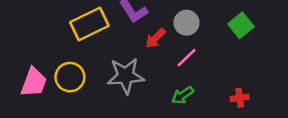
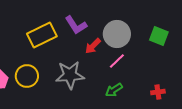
gray circle: (187, 23) -> (117, 34), size x1.4
green square: (241, 25) -> (159, 36), turned -30

